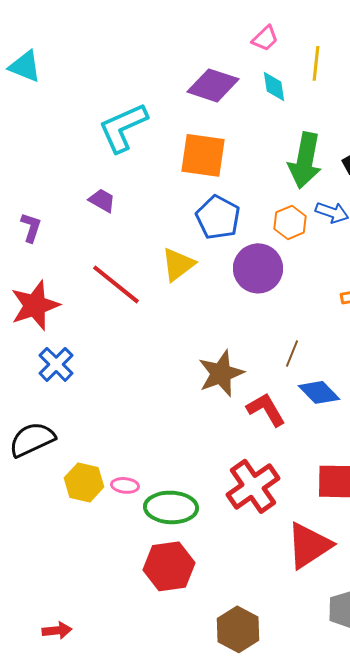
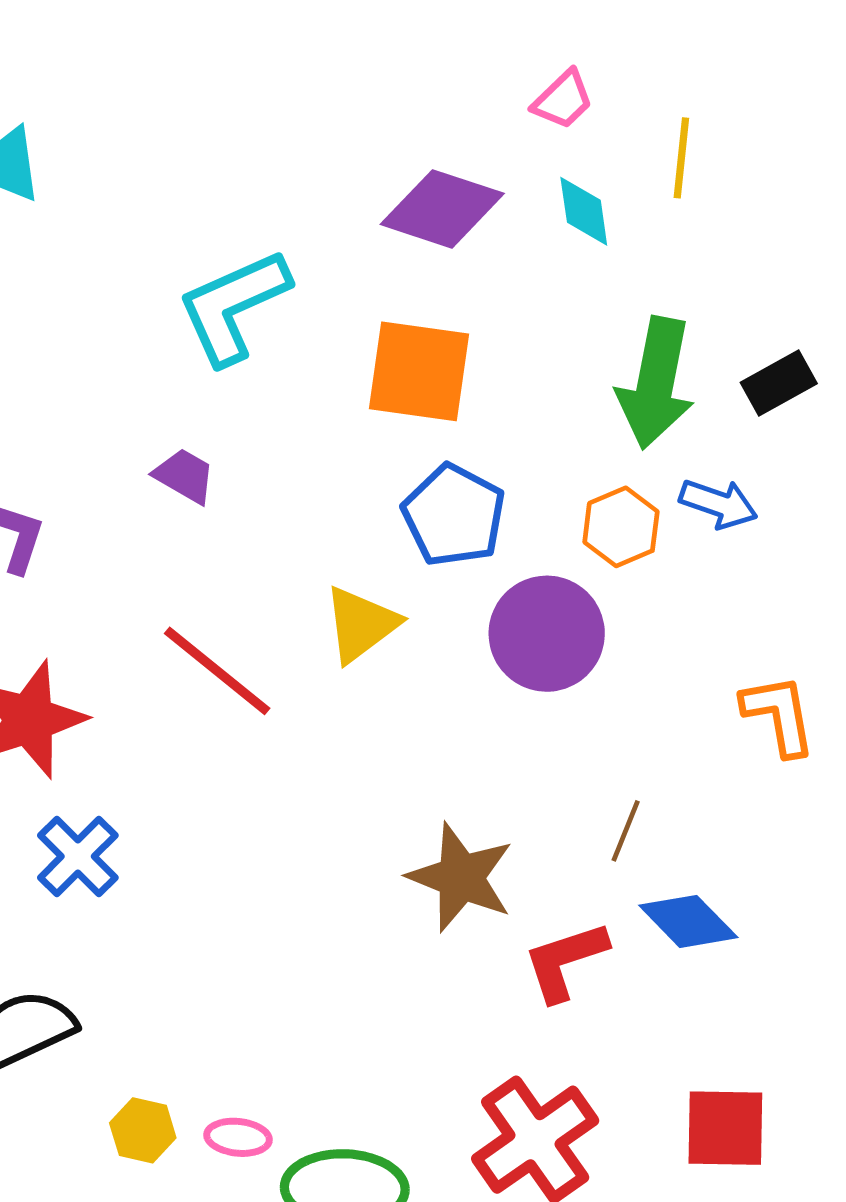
brown star: (221, 373) -> (461, 877), turned -30
red L-shape: (266, 409) -> (565, 961), turned -78
yellow hexagon: (84, 482) -> (143, 1130), size x0.7

